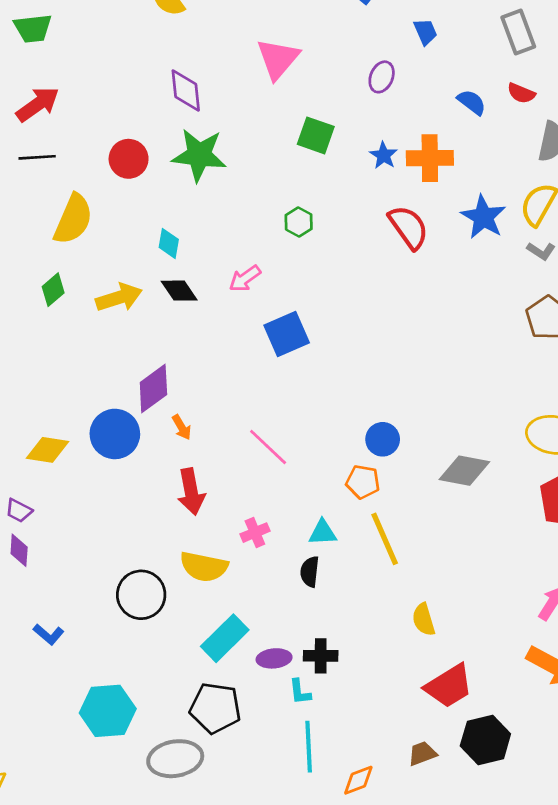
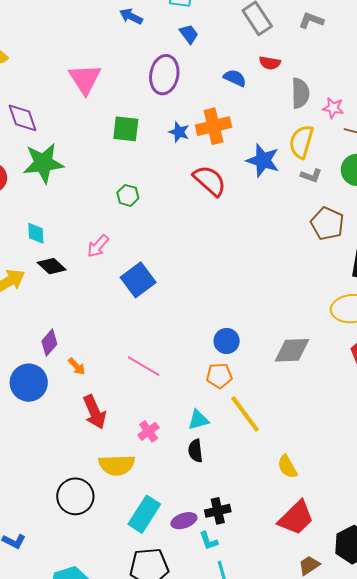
purple ellipse: (382, 77) -> (164, 75), size x1.6
purple diamond: (153, 388) -> (49, 343), size x0.7
red trapezoid: (449, 686) -> (296, 518), moved

